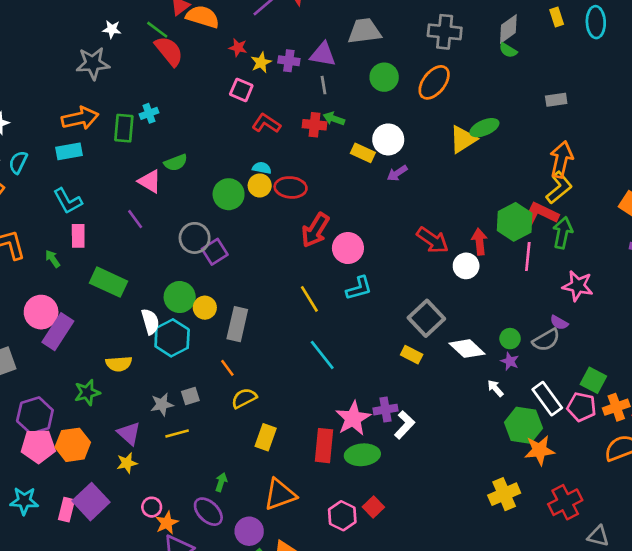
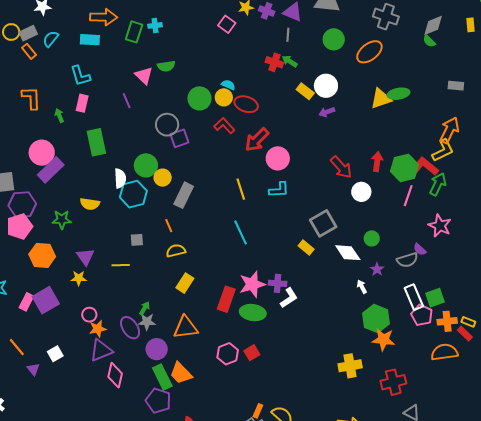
red L-shape: (266, 123) -> (224, 126), moved
red arrow: (479, 242) -> (377, 162), moved
green rectangle: (109, 282) -> (96, 142), turned 40
green circle: (510, 339) -> (372, 238), moved
green square: (593, 380) -> (435, 298), turned 30
white rectangle: (547, 399) -> (414, 297), moved
gray star: (162, 404) -> (147, 322), moved
purple hexagon: (35, 416) -> (22, 205), moved
pink pentagon: (38, 446) -> (20, 226), moved, turned -30

